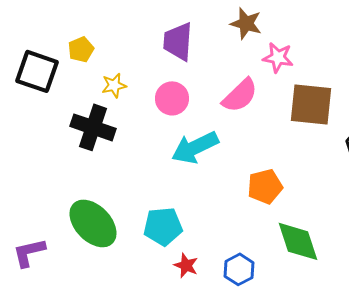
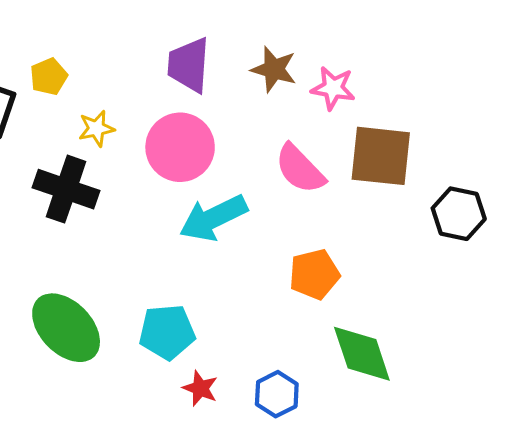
brown star: (246, 23) -> (274, 69), moved
pink semicircle: (240, 95) -> (300, 169), moved, turned 90
pink circle: (172, 98) -> (180, 147), size x1.4

